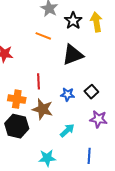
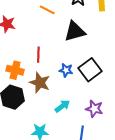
black square: (91, 92) -> (90, 70), size x1.6
purple star: (98, 119) -> (94, 109), moved

